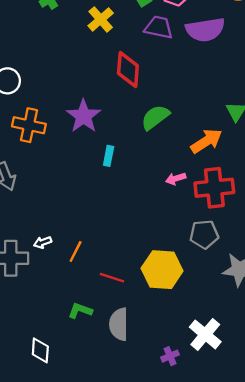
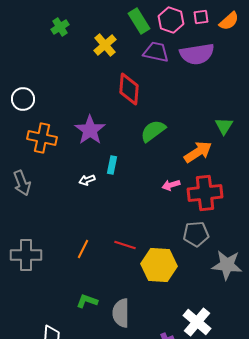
white arrow: (43, 242) -> (87, 180), moved
red line: (112, 278) -> (125, 245), moved

